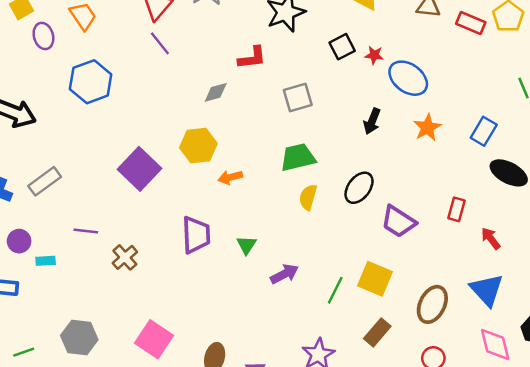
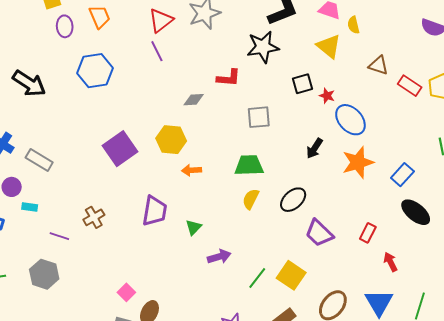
orange star: (427, 127) -> (358, 162), size x1.4
gray rectangle: (45, 181) -> (39, 160), moved, turned 56
purple line: (86, 231) -> (59, 236), moved
pink square: (154, 339) -> (126, 292), moved, size x0.6

